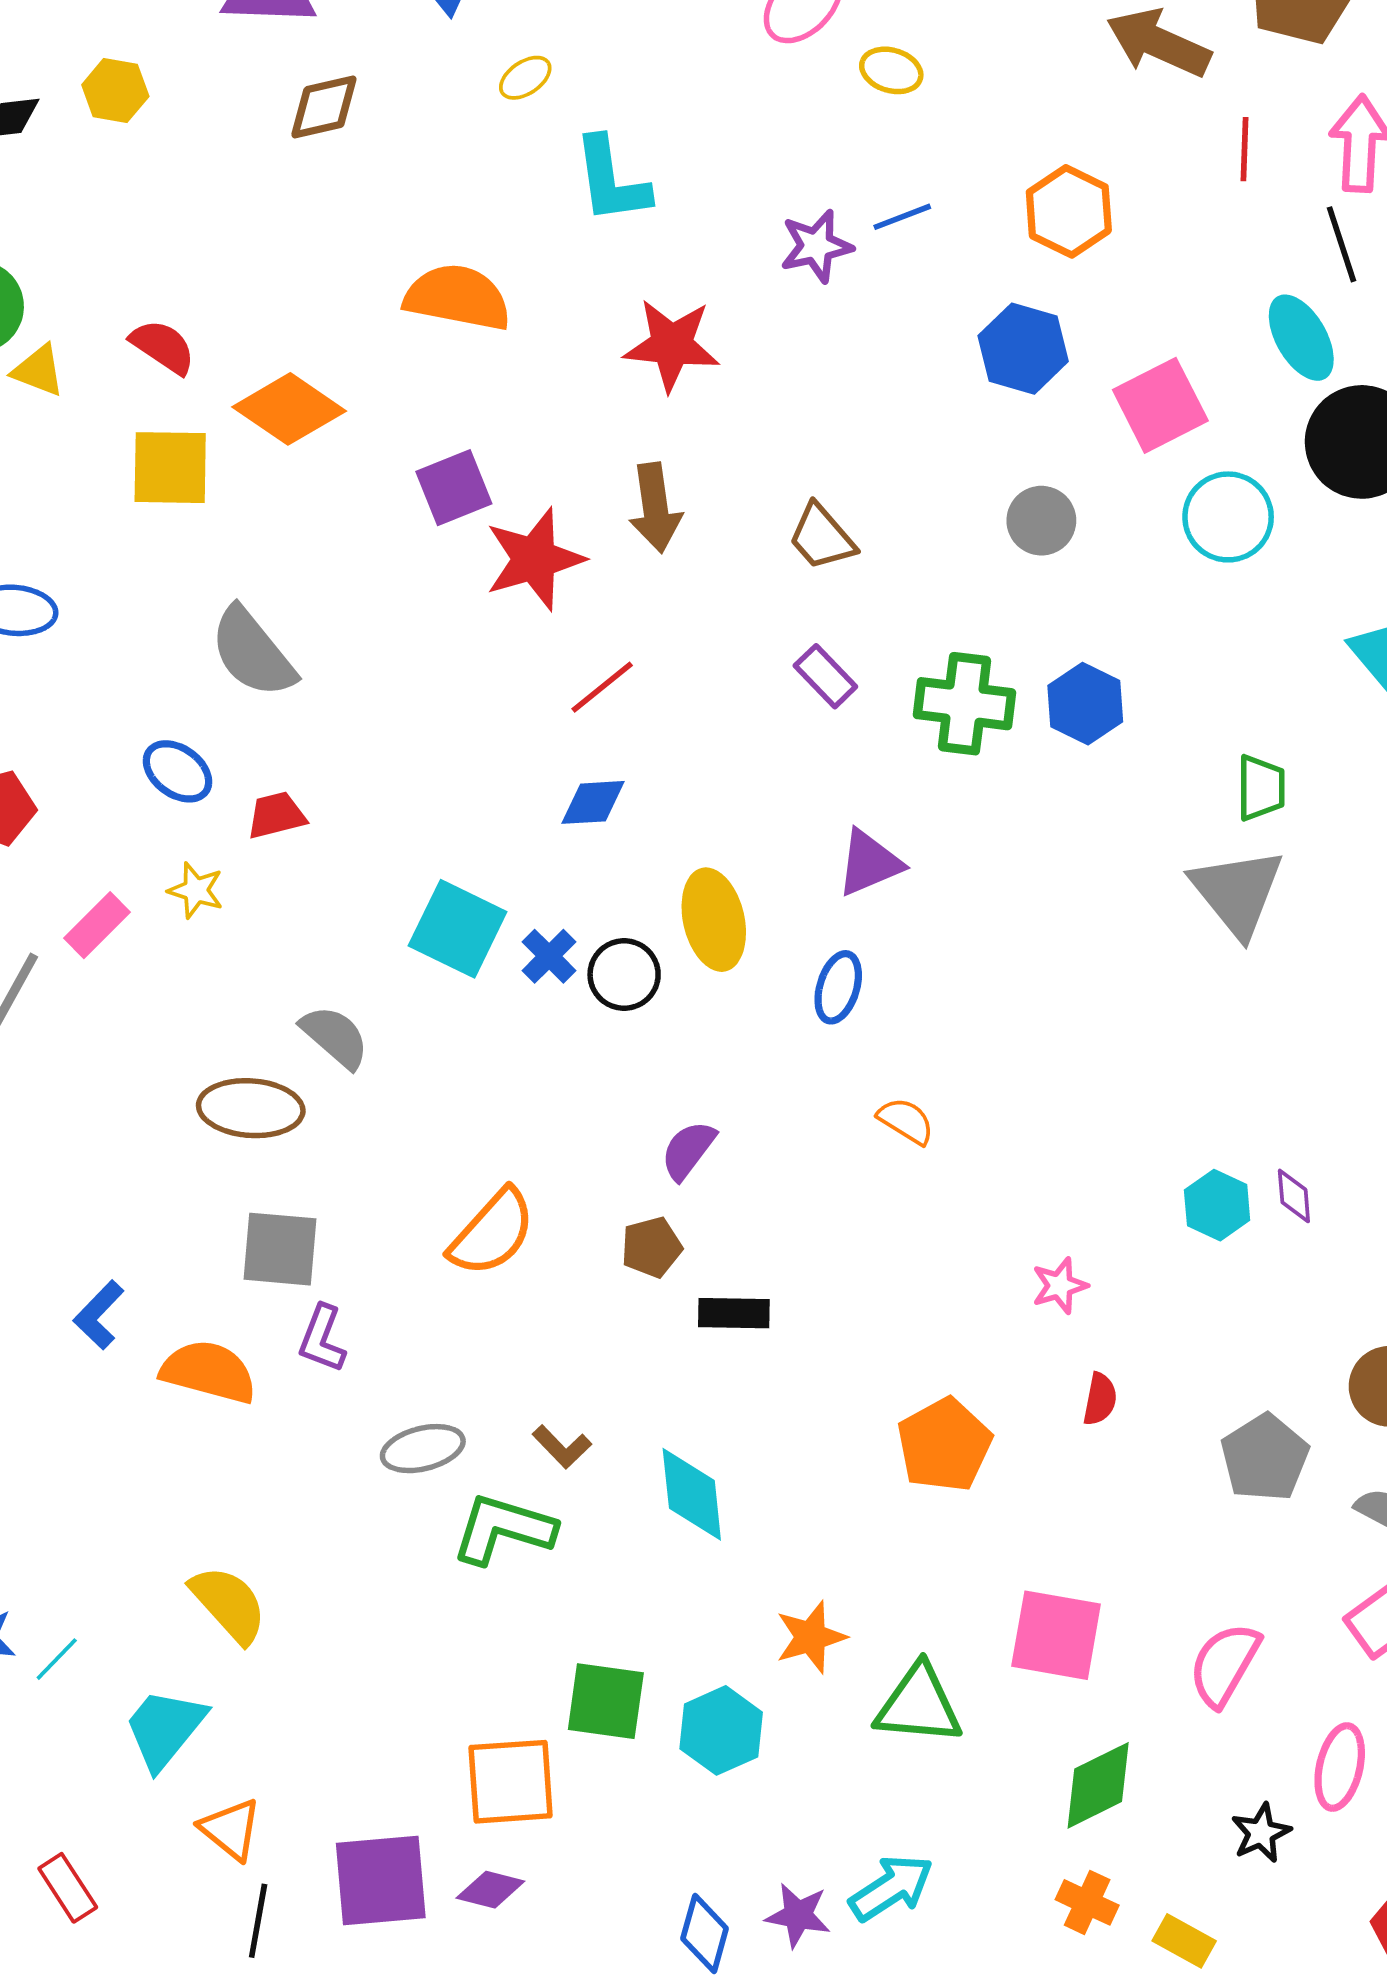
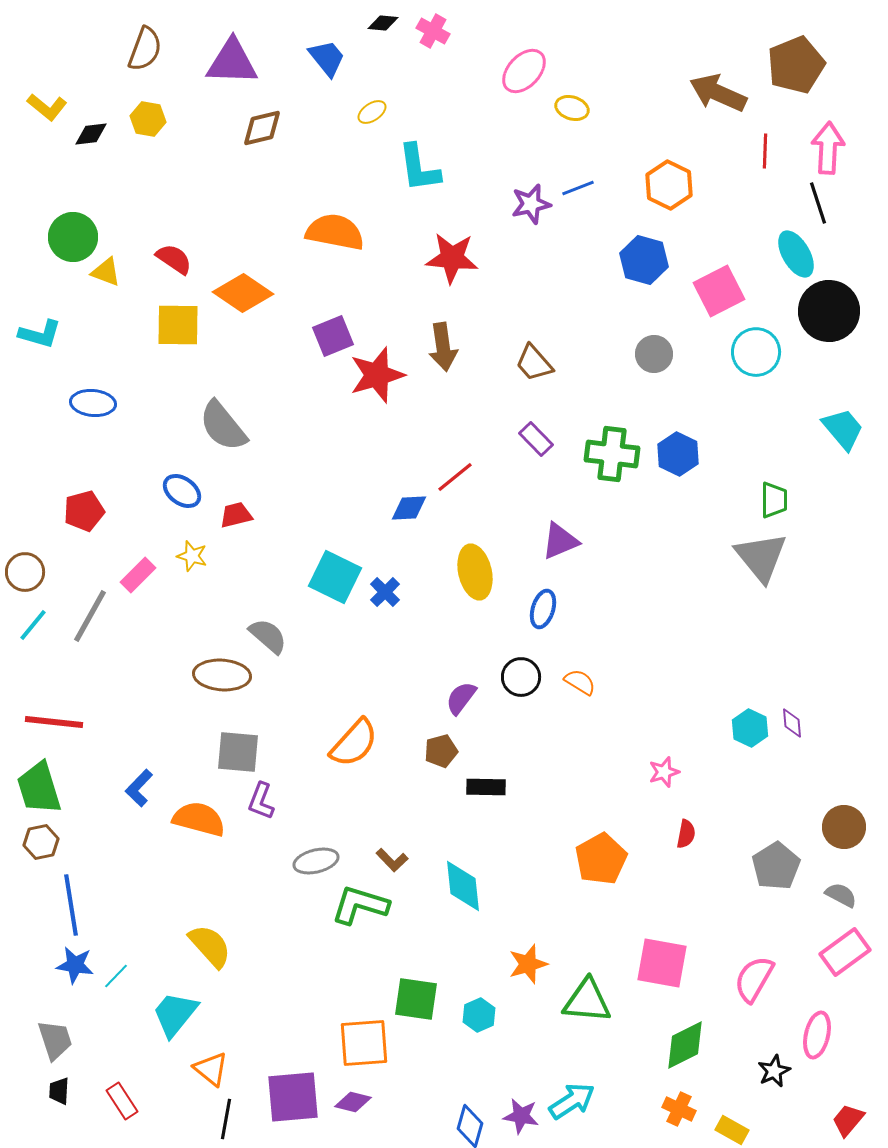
red line: (602, 687) -> (455, 477), moved
black circle: (624, 975) -> (521, 677), moved
cyan hexagon: (721, 1730) -> (479, 1015), size x0.7

